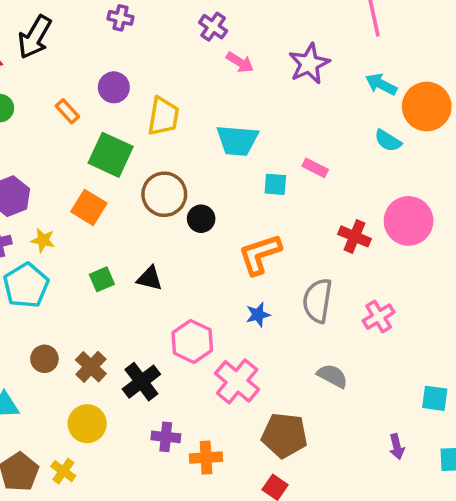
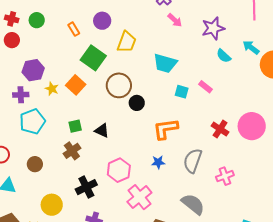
cyan semicircle: (388, 141) -> (224, 56), moved
yellow star: (43, 240) -> (52, 89), moved
brown cross: (91, 367) -> (72, 151), moved
gray semicircle: (332, 376) -> (193, 204), size x1.4

